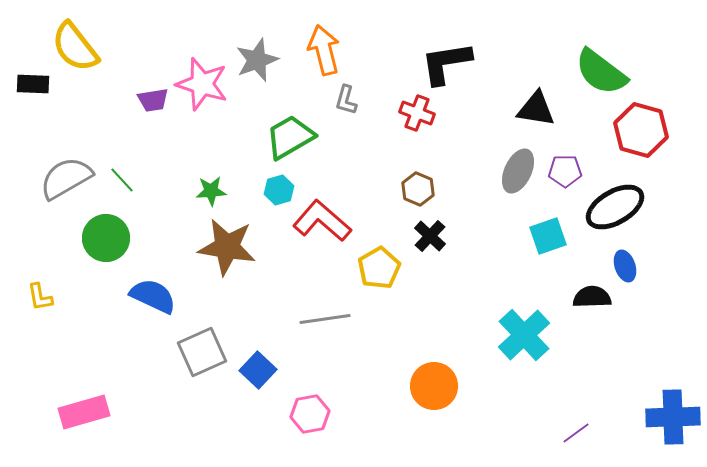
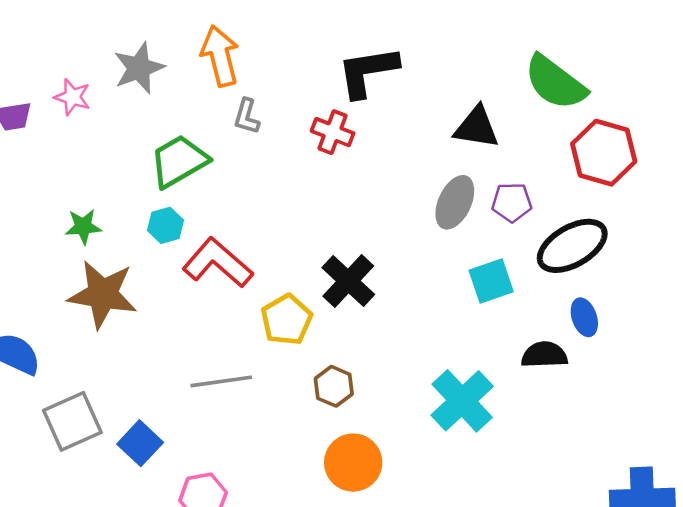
pink star: (202, 84) -> (72, 97), size x0.6
brown hexagon: (418, 189) -> (334, 386), moved
black cross: (430, 236) -> (348, 281), size x1.4

